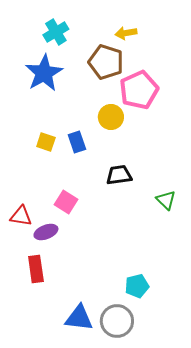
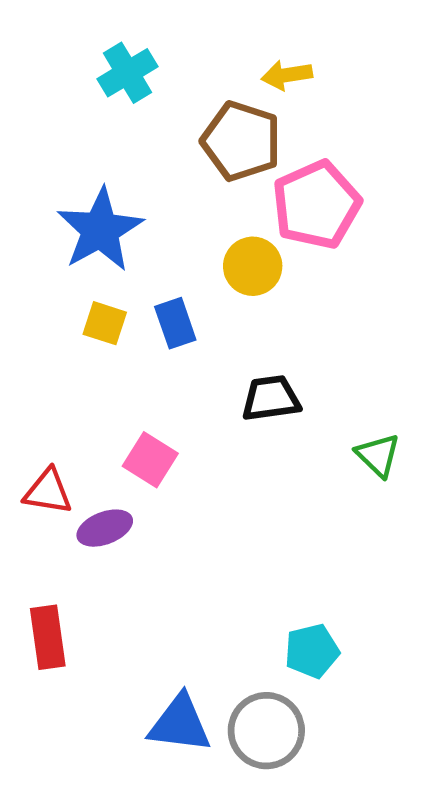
blue star: (44, 73) -> (100, 230), moved
red rectangle: (36, 269) -> (48, 637), moved

